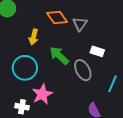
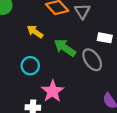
yellow arrow: (34, 37) -> (35, 32), turned 119
cyan circle: (25, 68) -> (30, 66), size x0.7

